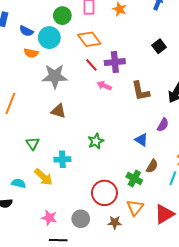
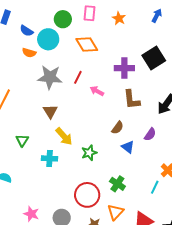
black square: (159, 46) -> (154, 58), size x1.6
purple cross: (115, 62) -> (124, 68), moved
red line: (91, 65) -> (78, 77), moved, turned 64
brown triangle: (58, 111) -> (50, 111), turned 35
green star: (96, 141) -> (89, 153), moved
brown semicircle: (152, 166) -> (118, 128), moved
yellow arrow: (43, 177) -> (64, 136), moved

